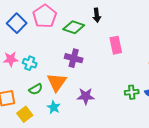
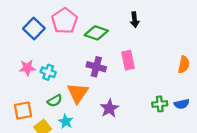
black arrow: (97, 15) -> (135, 20), moved
pink rectangle: (116, 45) -> (128, 60), moved
purple star: (86, 96) -> (109, 108), turned -30
cyan star: (54, 107) -> (66, 121), moved

